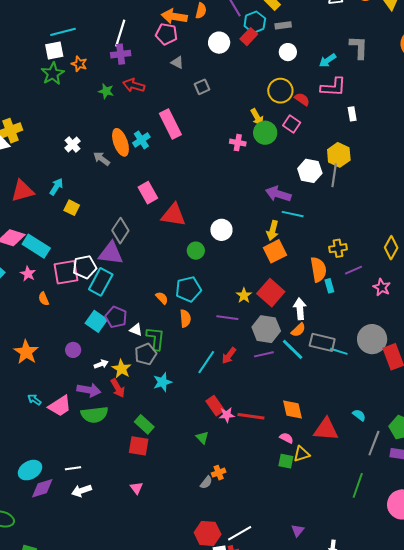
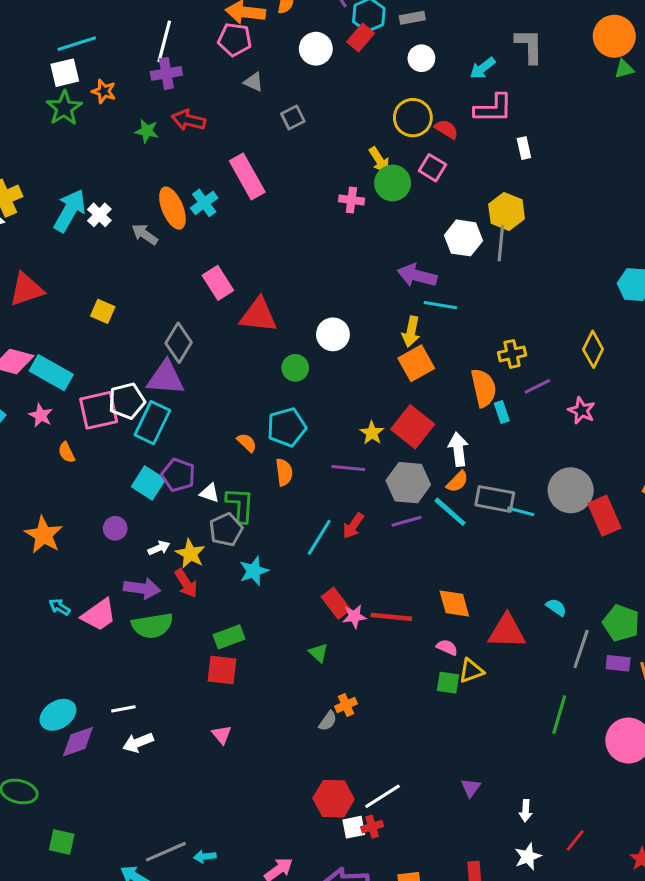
cyan arrow: (56, 187) -> (70, 211), moved, size x1.6
green rectangle: (144, 424) -> (229, 637), turned -60

